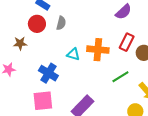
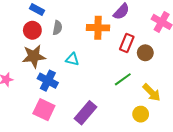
brown star: (20, 43) -> (34, 56), moved, size x1.6
orange cross: (98, 50) -> (98, 28), moved
pink square: (43, 101) -> (44, 110), turned 35

